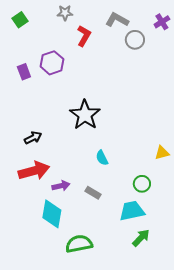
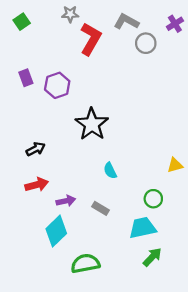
red L-shape: (84, 36) -> (91, 39), size x1.4
purple hexagon: (52, 63) -> (57, 85), moved
red arrow: (34, 171) -> (37, 185), size x0.7
cyan diamond: (52, 214) -> (56, 231), turned 36

